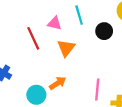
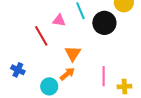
black circle: (104, 31) -> (104, 23), size x1.5
orange triangle: (66, 48) -> (73, 53), moved

